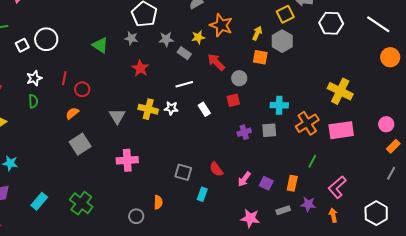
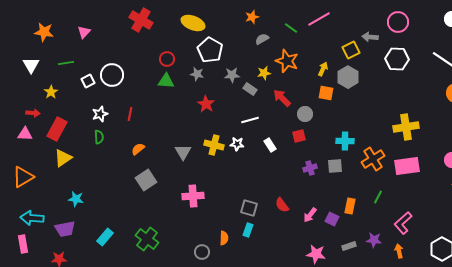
green triangle: (100, 45) -> (166, 81), turned -30
red circle: (82, 89) -> (167, 59), moved
yellow cross: (340, 91) -> (406, 127), turned -35
orange rectangle: (292, 183) -> (350, 206), moved
cyan rectangle: (202, 194) -> (248, 230), moved

